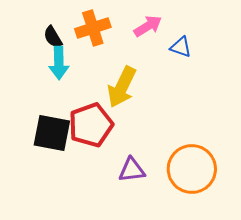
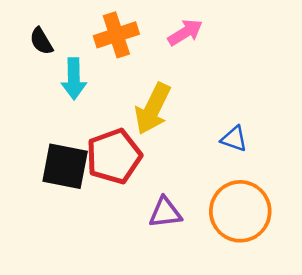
black semicircle: (53, 37) -> (41, 41), moved
blue triangle: (181, 47) -> (234, 139), moved

